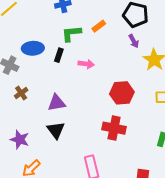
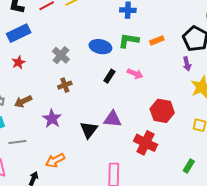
blue ellipse: (33, 48) -> (100, 47), moved
black rectangle: (59, 55) -> (109, 76), moved
purple triangle: (57, 103) -> (113, 119), moved
purple star: (20, 139) -> (52, 119), moved

